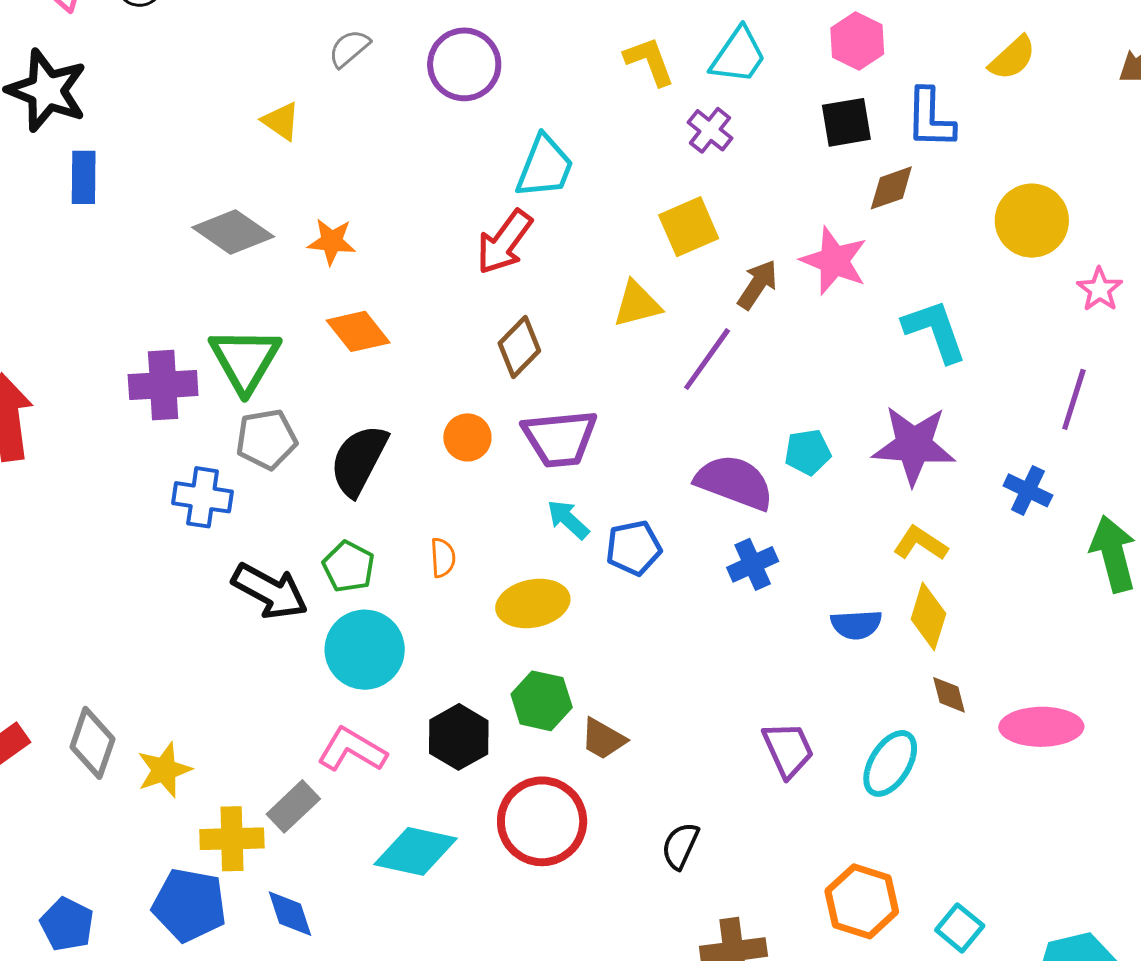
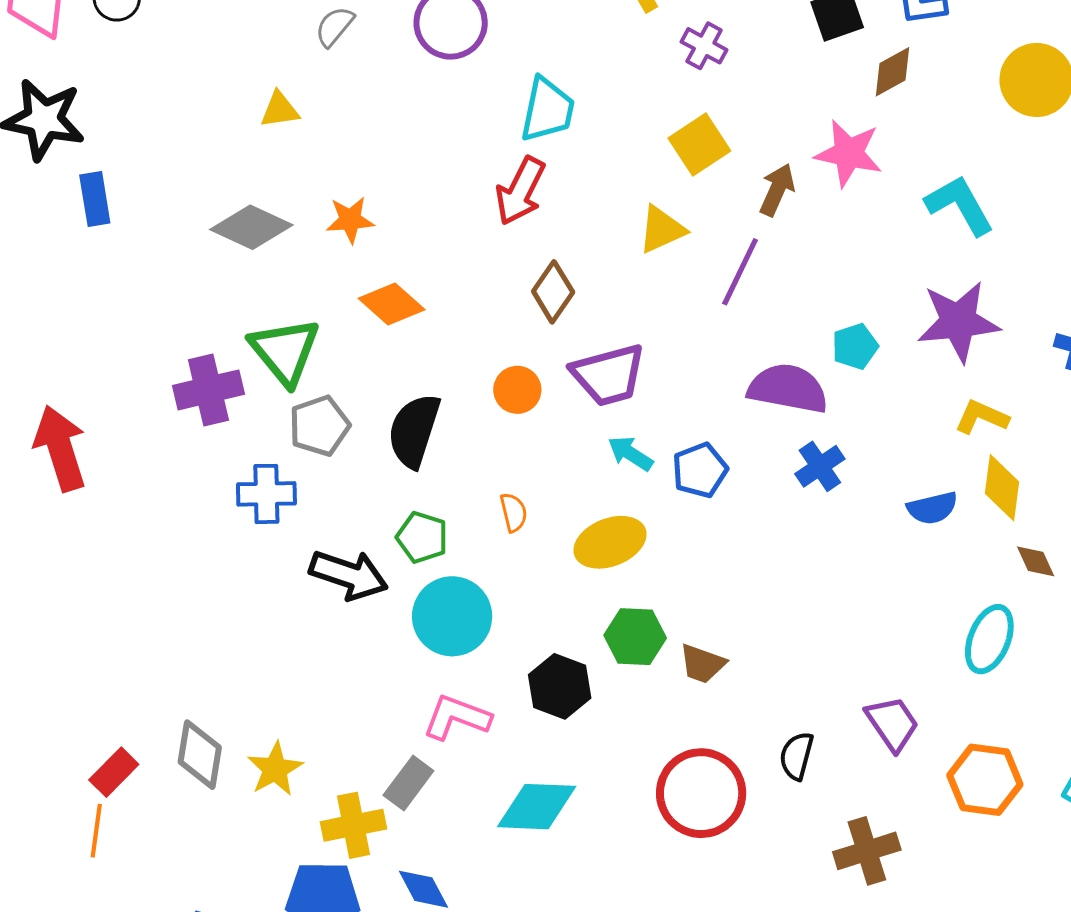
yellow triangle: (281, 121) -> (280, 110), turned -33
purple trapezoid: (788, 750) -> (892, 724), moved
red circle: (542, 821) -> (701, 793), moved

